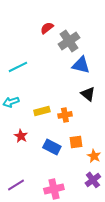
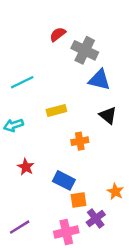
gray cross: (69, 41) -> (85, 50), turned -30
yellow rectangle: (42, 111) -> (56, 110), moved
orange square: (76, 142) -> (79, 200), moved
purple cross: (93, 180) -> (96, 218), moved

